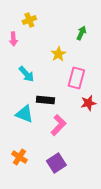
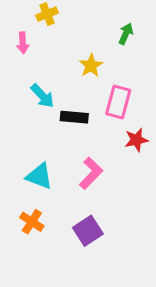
black rectangle: (45, 100) -> (74, 117), moved
cyan triangle: (24, 114) -> (39, 176), moved

